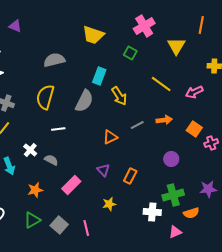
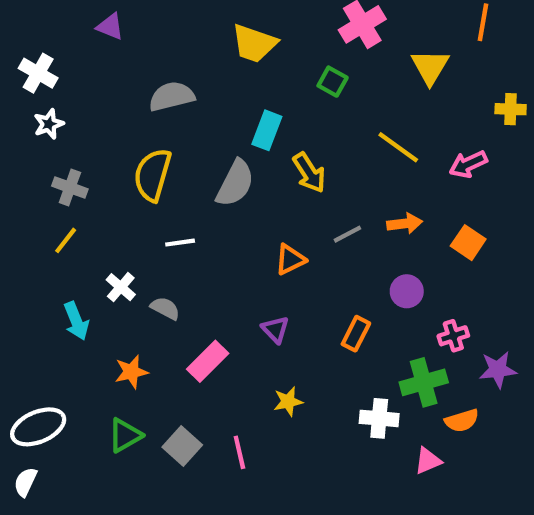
purple triangle: (15, 26) -> (110, 27), moved
pink cross: (211, 143) -> (453, 336), moved
purple circle: (171, 159) -> (407, 291), moved
orange rectangle: (130, 176) -> (356, 334), moved

